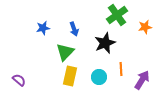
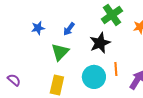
blue arrow: (74, 29) -> (69, 29), turned 56
yellow rectangle: (70, 76) -> (57, 85), moved
cyan circle: (99, 77) -> (94, 77), size x1.5

